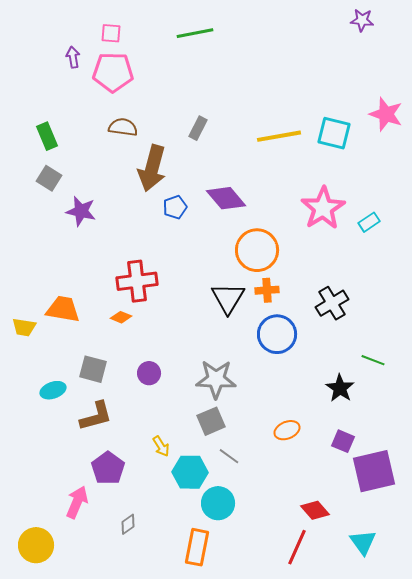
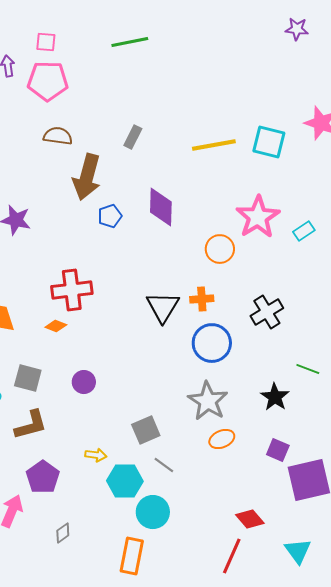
purple diamond: (226, 198) -> (161, 207), turned 42
orange circle: (257, 250) -> (220, 249), moved, size x0.7
gray star: (216, 379) -> (208, 401), moved, turned 30
yellow arrow: (161, 446) -> (96, 455), turned -50

